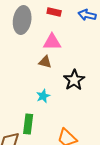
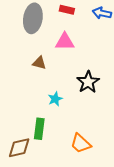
brown triangle: (45, 62) -> (39, 63), moved

